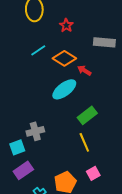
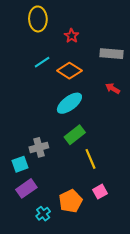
red arrow: (84, 70) -> (113, 88), moved
green rectangle: (87, 115) -> (75, 135), moved

